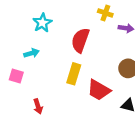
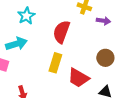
cyan arrow: (31, 53) -> (16, 44), size x1.5

